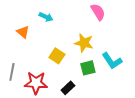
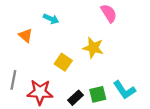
cyan L-shape: (112, 61) -> (124, 90), moved
green square: (88, 68) -> (98, 94), moved

